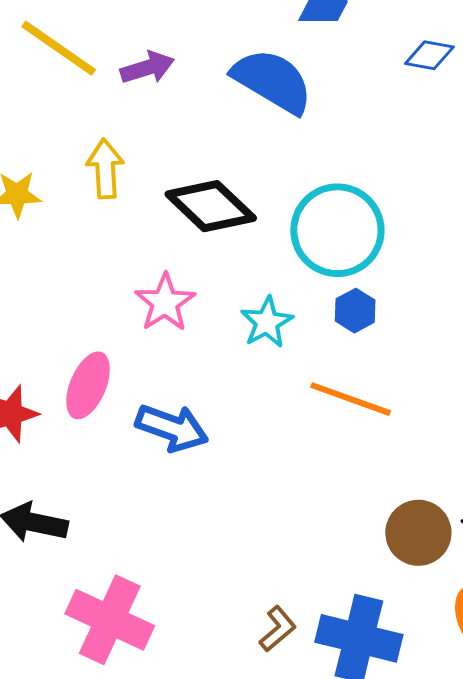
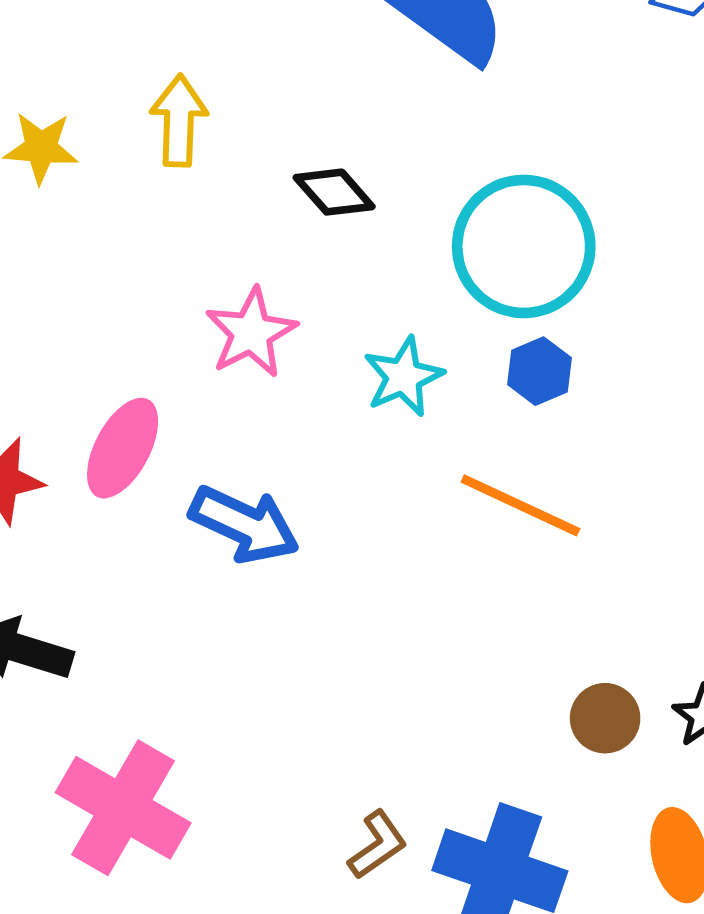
black diamond: (211, 206) -> (334, 192), size x0.6
brown circle: (418, 533) -> (605, 718), size x0.7

